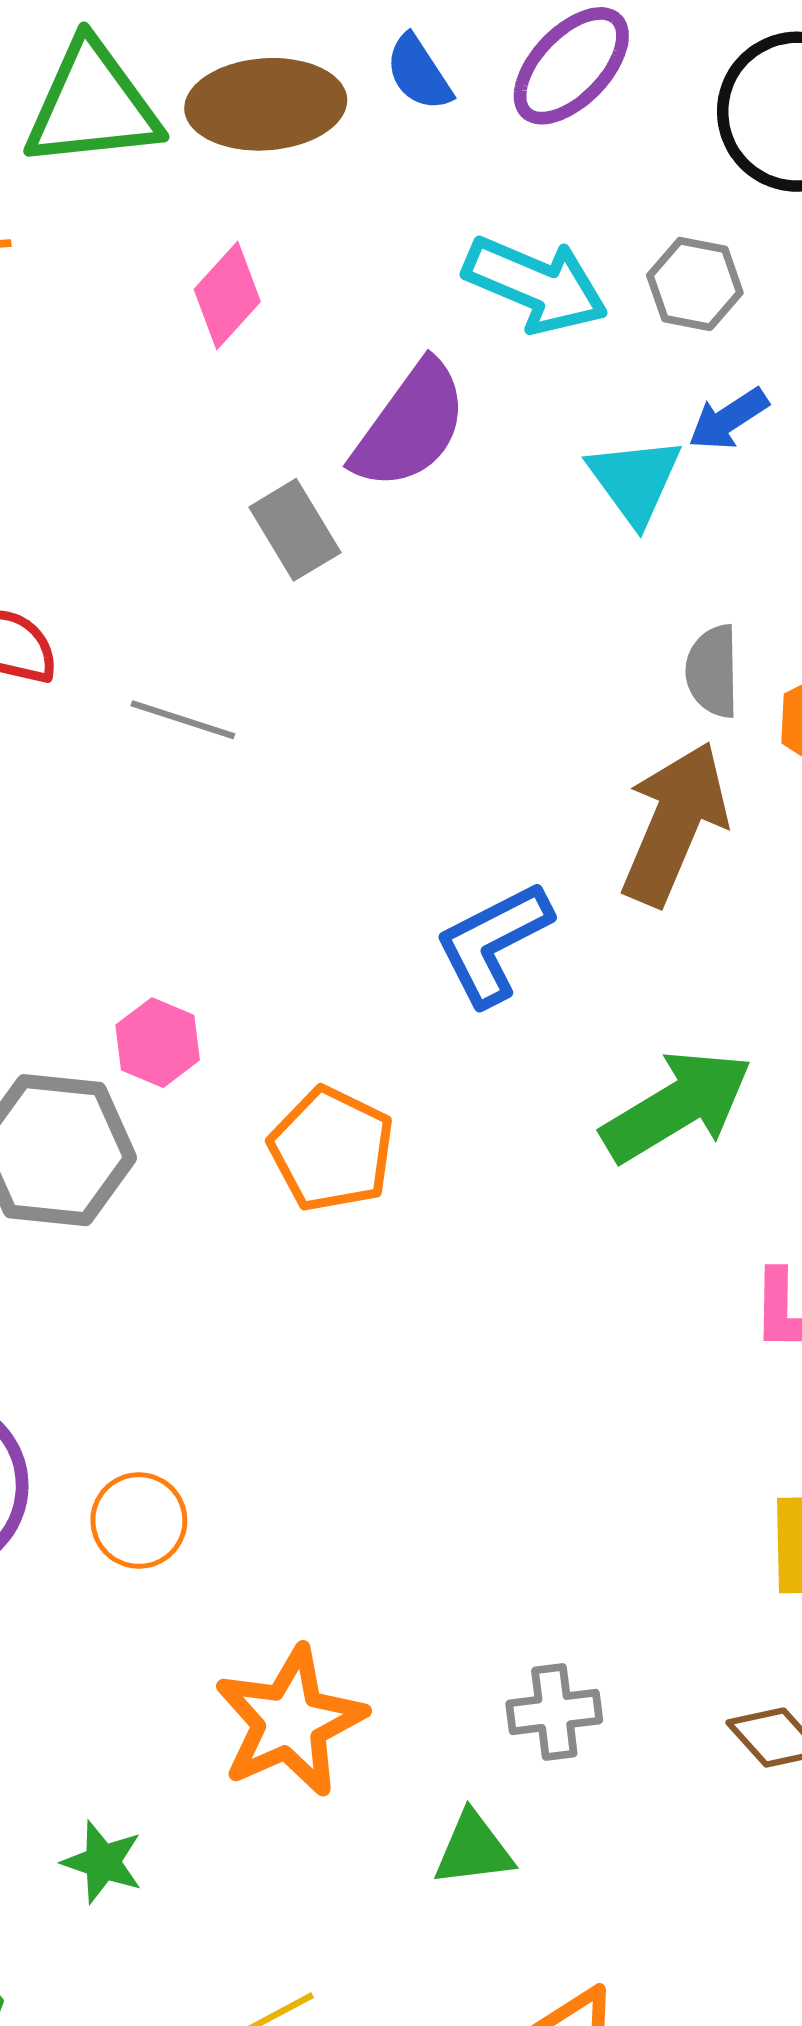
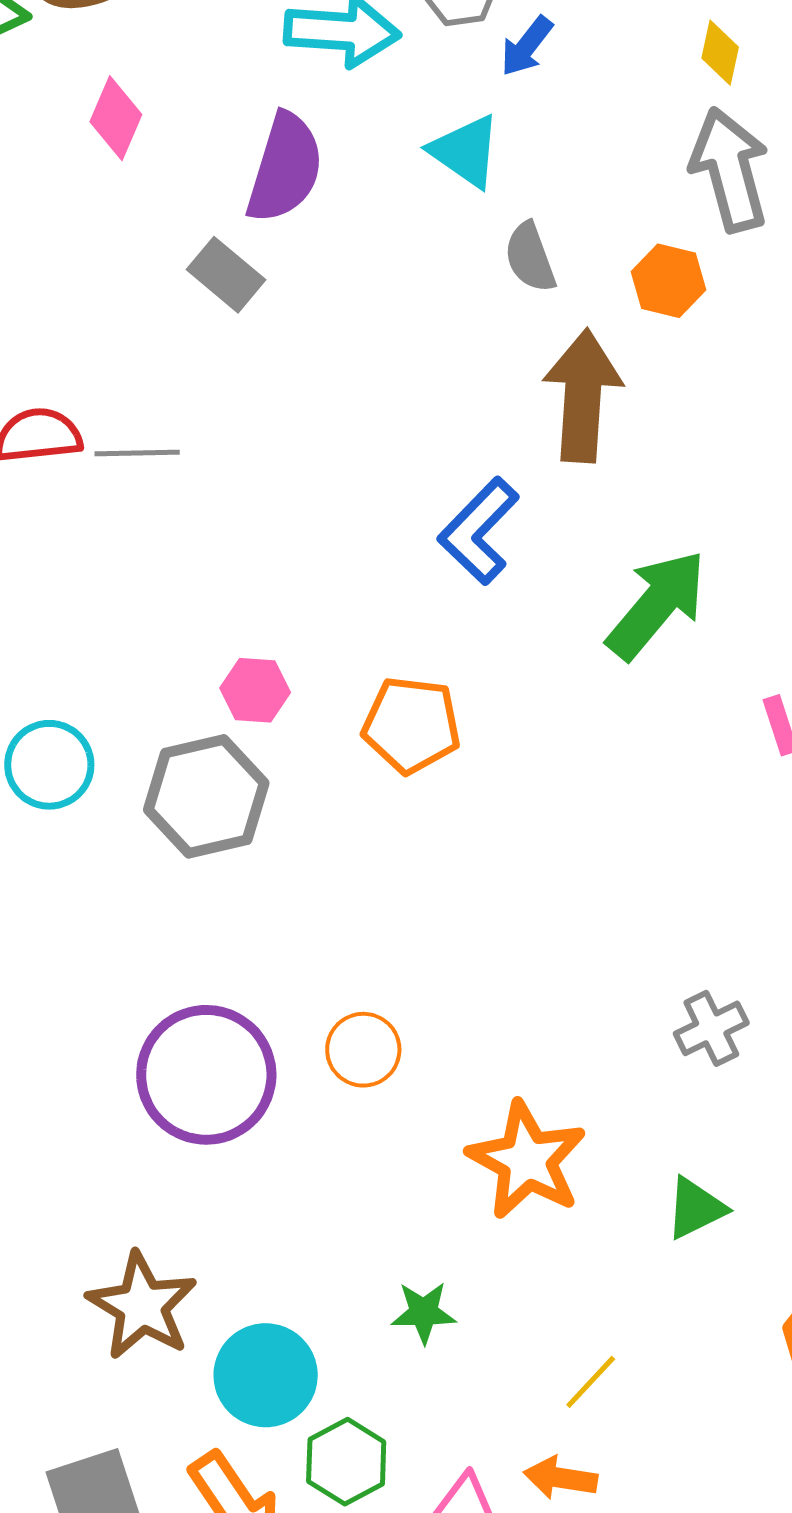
blue arrow: (728, 419) -> (527, 46), moved
gray semicircle: (713, 671) -> (530, 257), moved
gray line: (183, 720) -> (137, 453), moved
gray cross: (554, 1712) -> (711, 1028), moved

